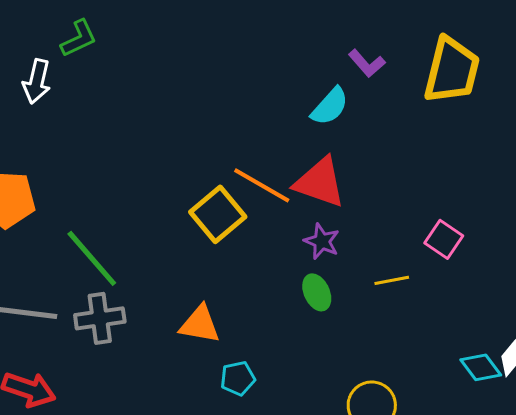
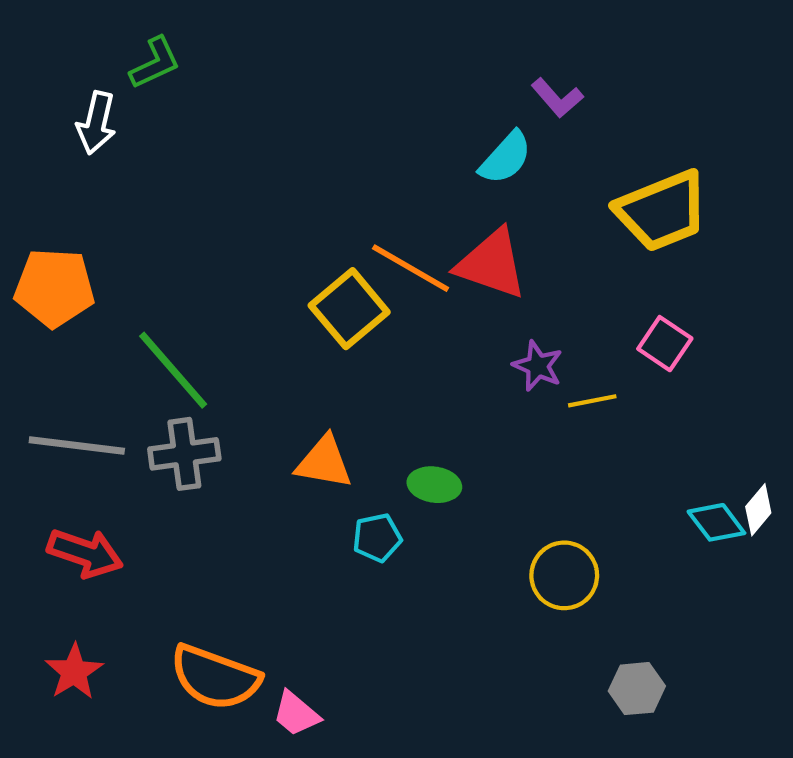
yellow trapezoid: (452, 70) -> (662, 211), moved, turned 54
purple star: (322, 241) -> (538, 366), moved
green ellipse: (317, 292) -> (434, 485), moved, turned -57

